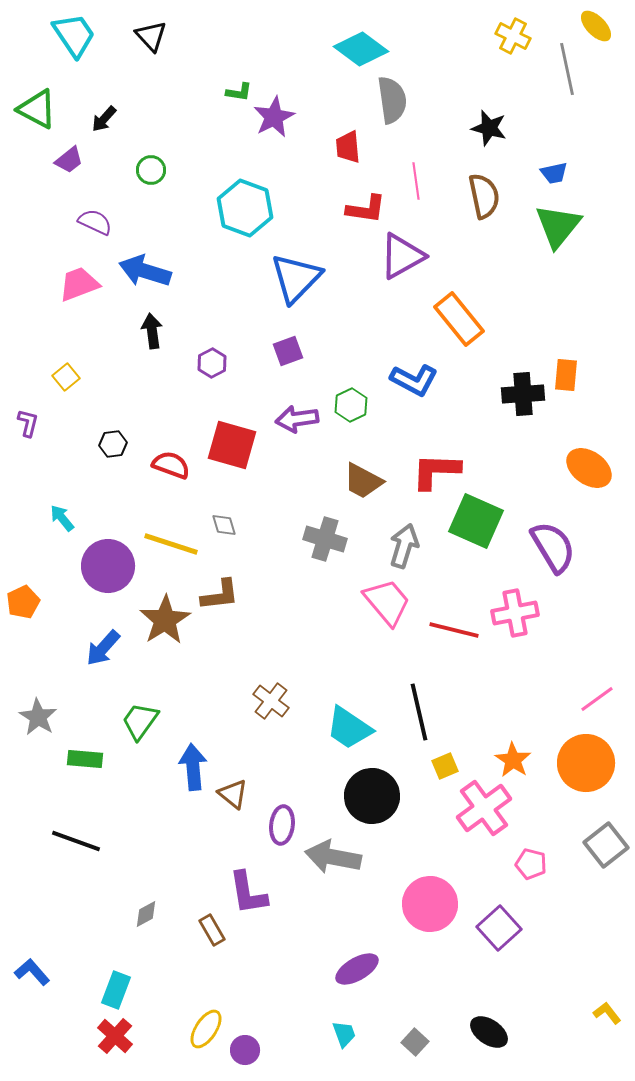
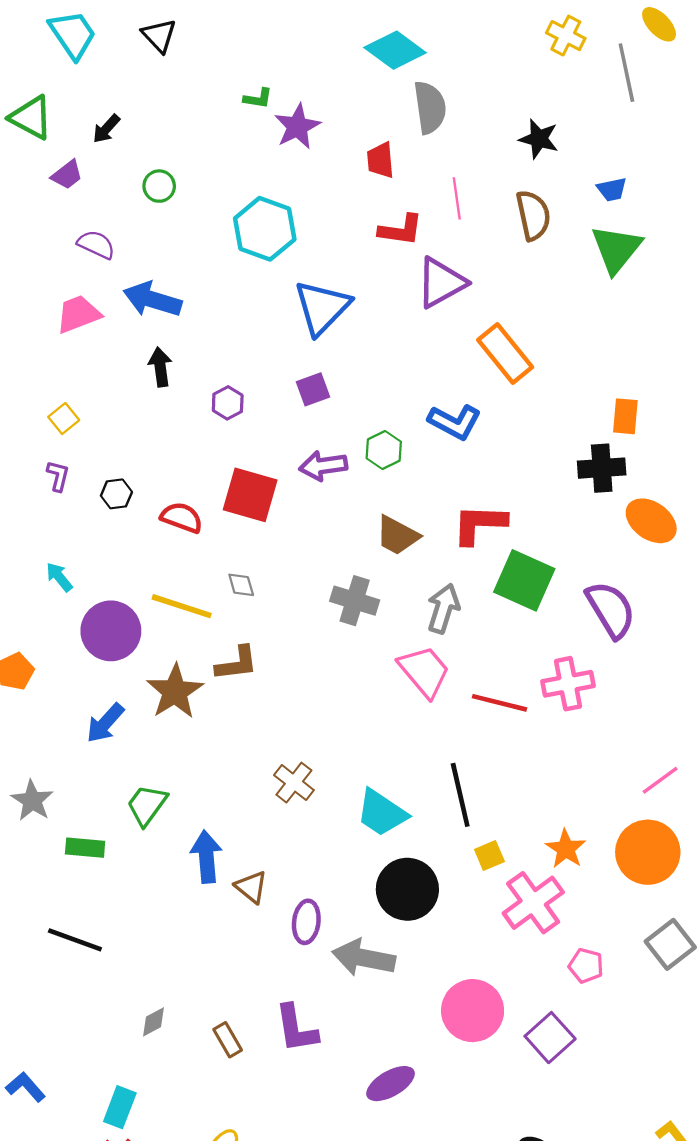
black cross: (523, 394) -> (602, 468), moved
purple L-shape: (28, 423) -> (58, 476), moved
purple L-shape: (248, 893) -> (296, 1029), moved

